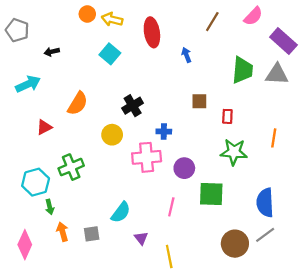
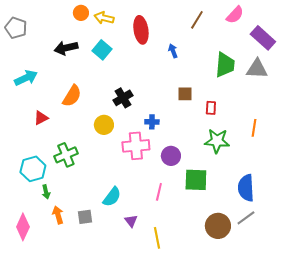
black arrow: (52, 52) -> (66, 48), moved, size x1.6

